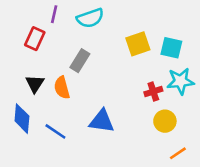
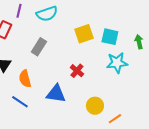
orange semicircle: (62, 88) -> (25, 79), moved
red cross: (153, 91) -> (77, 71), moved, turned -32
yellow circle: (165, 121) -> (95, 106), moved

